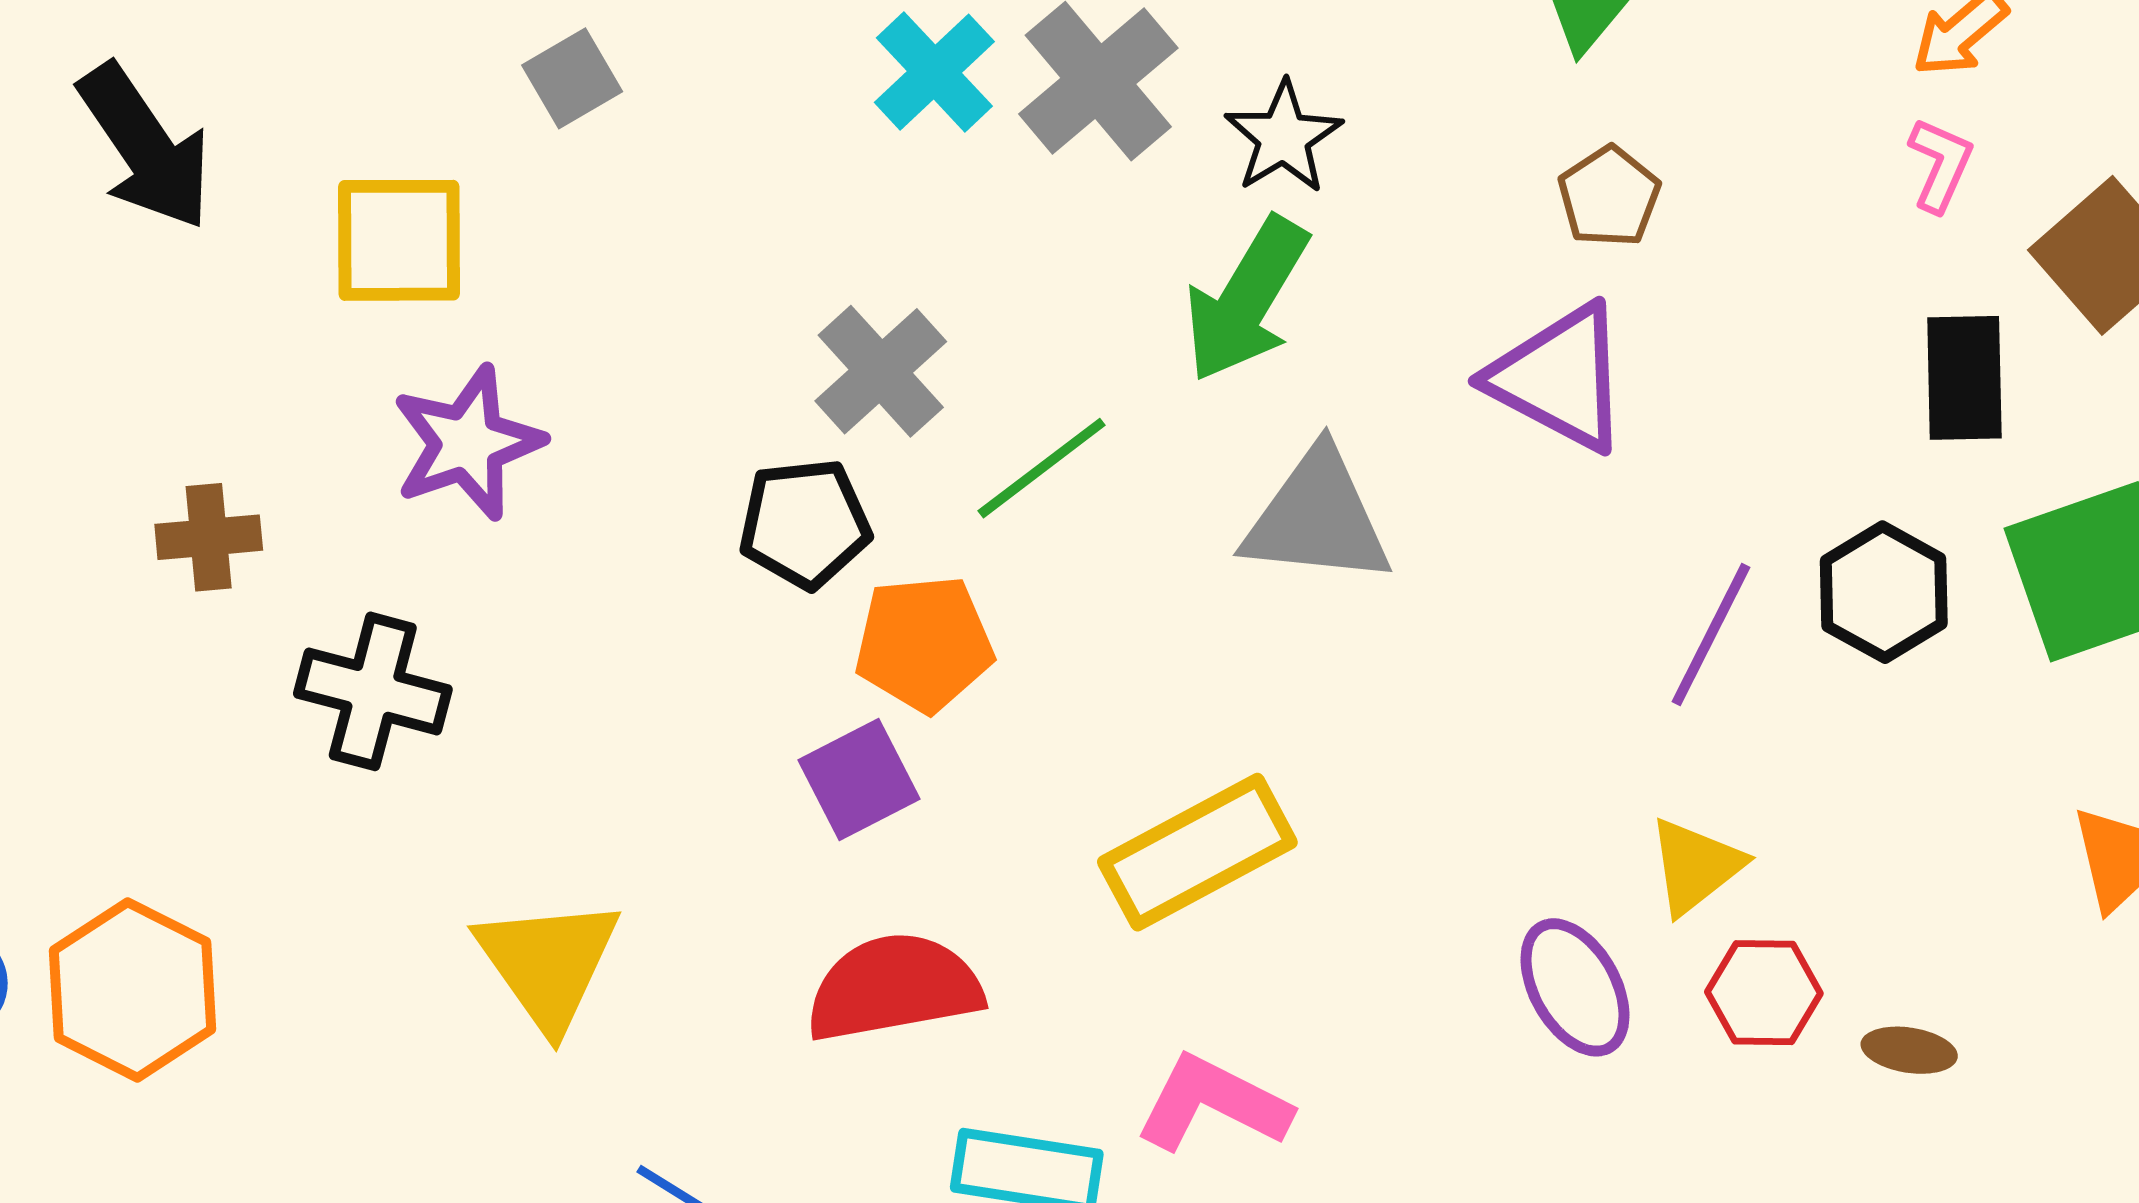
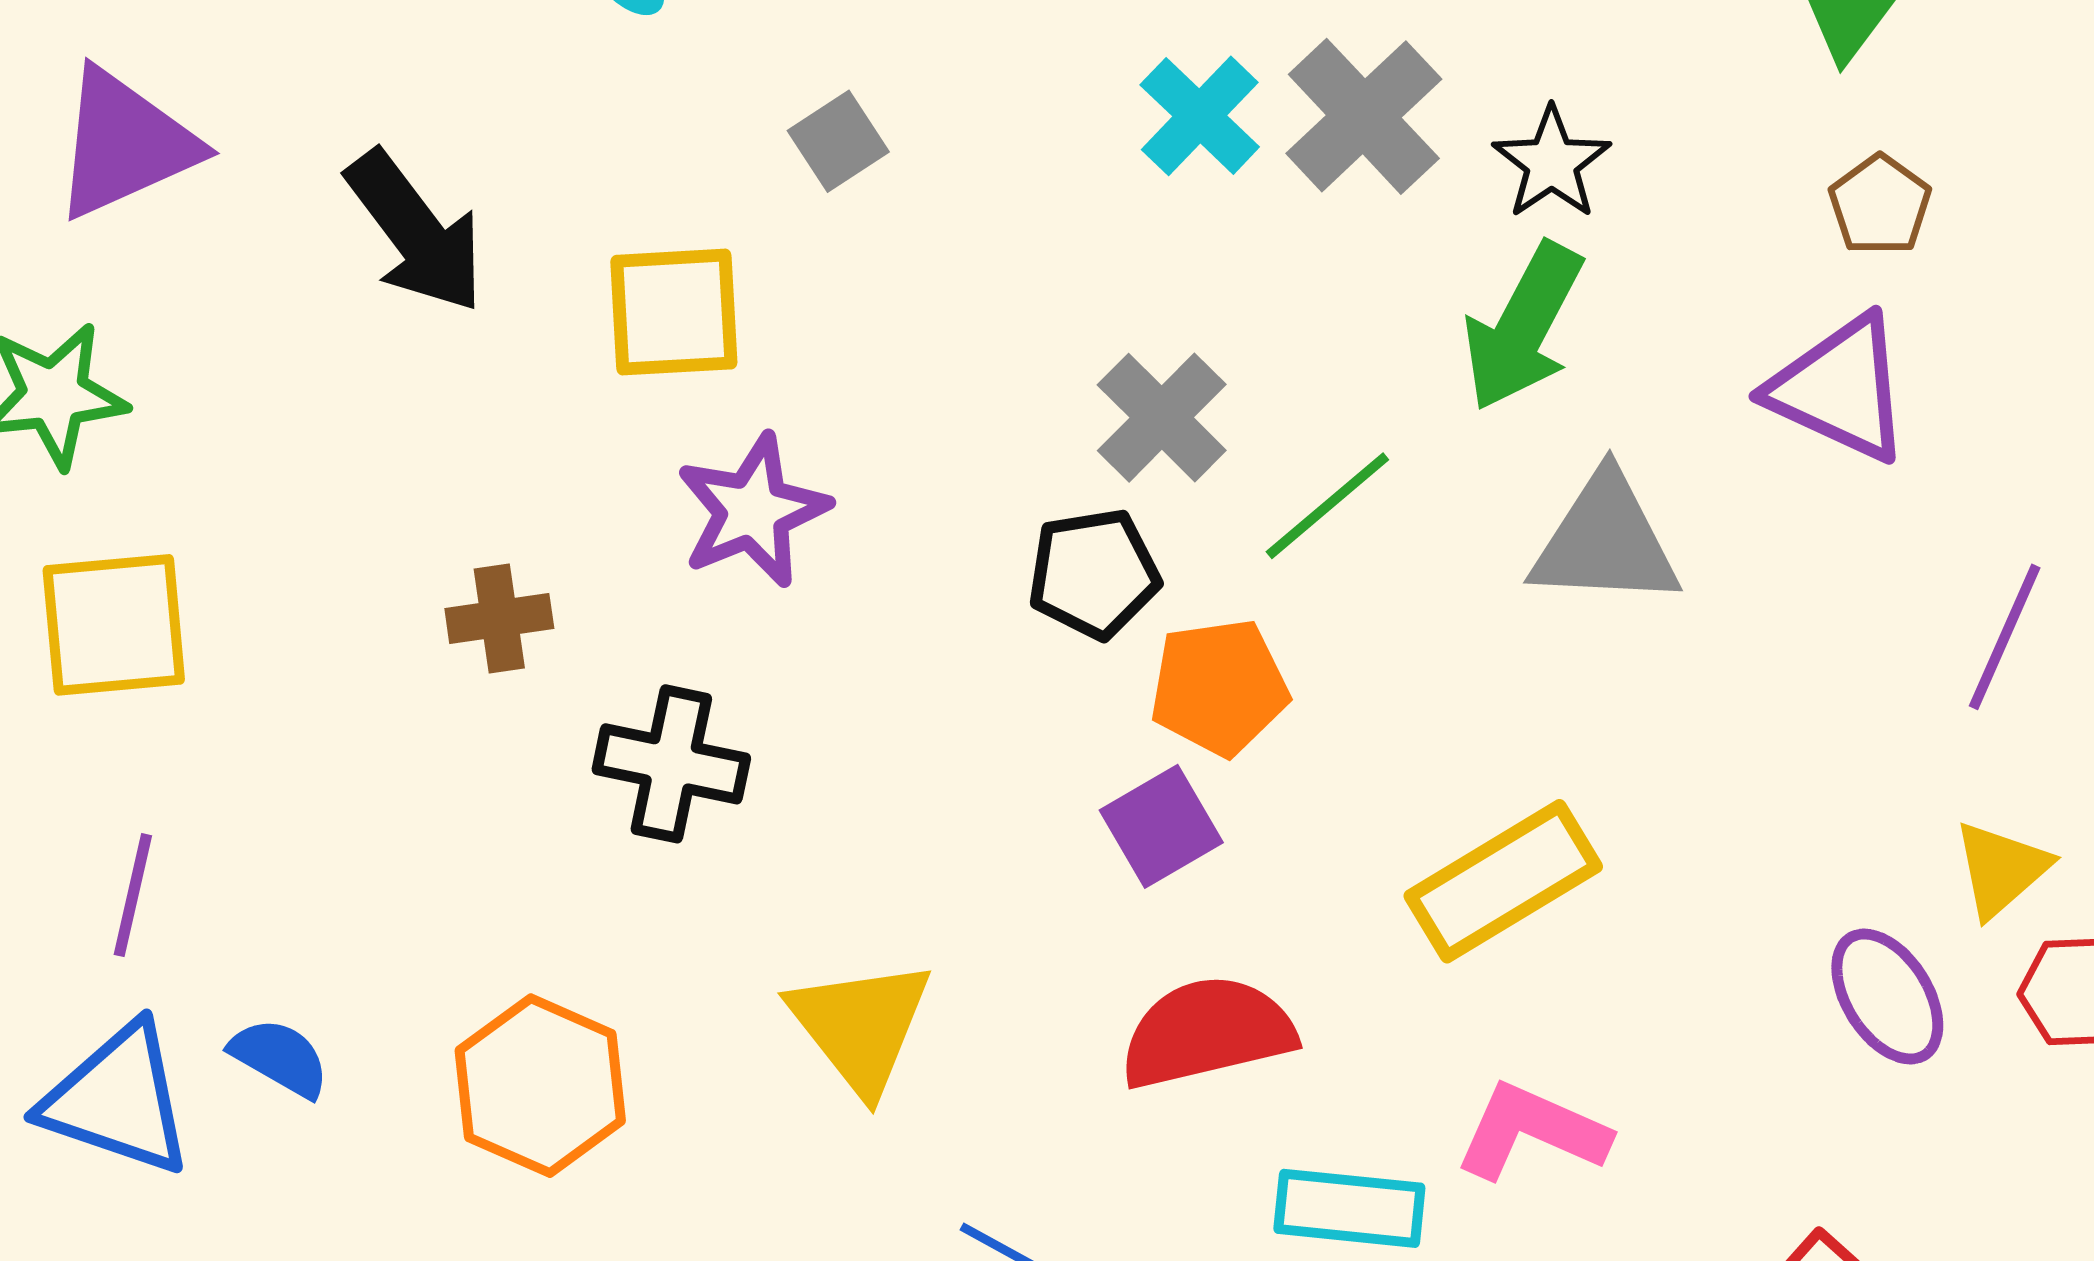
orange hexagon: (132, 990) -> (540, 1086), moved

